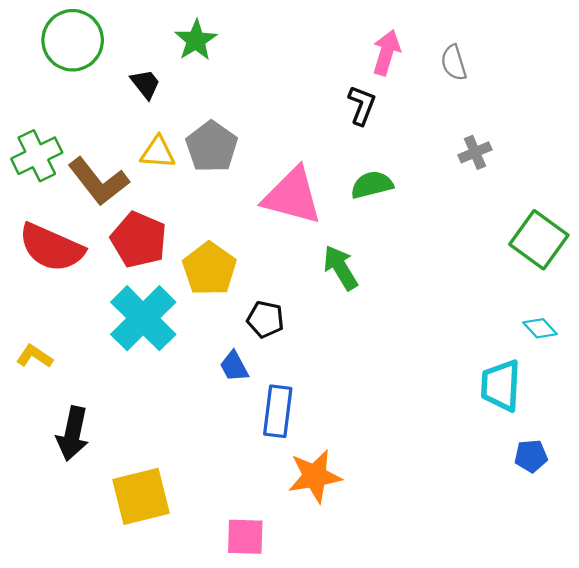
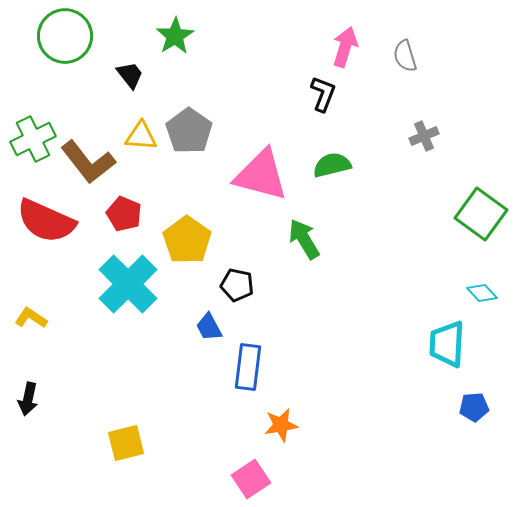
red pentagon: (139, 240) -> (124, 214), size x0.7
black arrow: (73, 434) -> (28, 399), moved, size x0.7
orange star: (315, 476) -> (281, 425), size x0.7
yellow square: (141, 496) -> (126, 443), size x0.7
pink square: (245, 537) -> (251, 479), moved, turned -36

